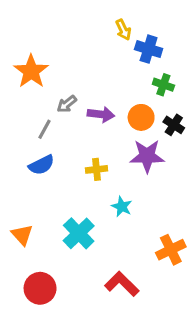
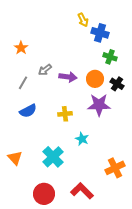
orange star: (31, 71) -> (21, 48), size x0.6
gray line: (45, 129) -> (23, 83), moved
red circle: (40, 288) -> (44, 194), moved

